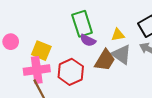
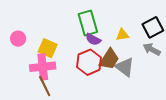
gray triangle: (121, 54) -> (125, 67), moved
red hexagon: (71, 72) -> (89, 62), moved

